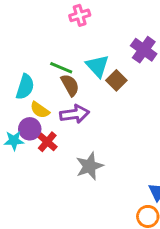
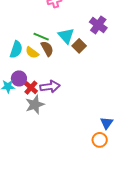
yellow semicircle: (40, 110) -> (32, 53), moved
purple arrow: (75, 114) -> (50, 87), moved
gray star: (89, 166) -> (35, 105), moved

